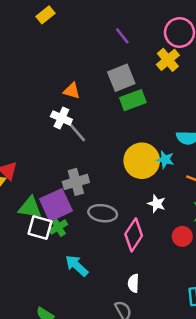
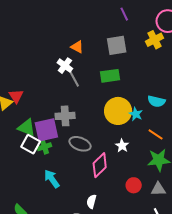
green rectangle: (133, 100) -> (110, 76), moved
red circle: (182, 236) -> (134, 185), moved

